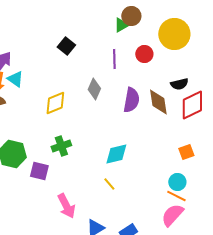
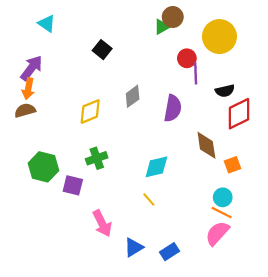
purple line: (114, 59) -> (196, 73), moved
cyan triangle: (15, 79) -> (47, 24), moved
gray diamond: (94, 89) -> (133, 96), turned 30
brown diamond: (158, 102) -> (206, 145), moved

